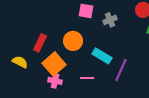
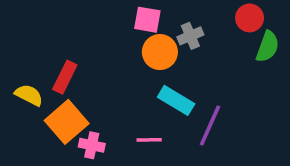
orange circle: (73, 41) -> (160, 52), moved
yellow semicircle: (20, 62) -> (29, 95), moved
orange square: (54, 64) -> (67, 122), moved

